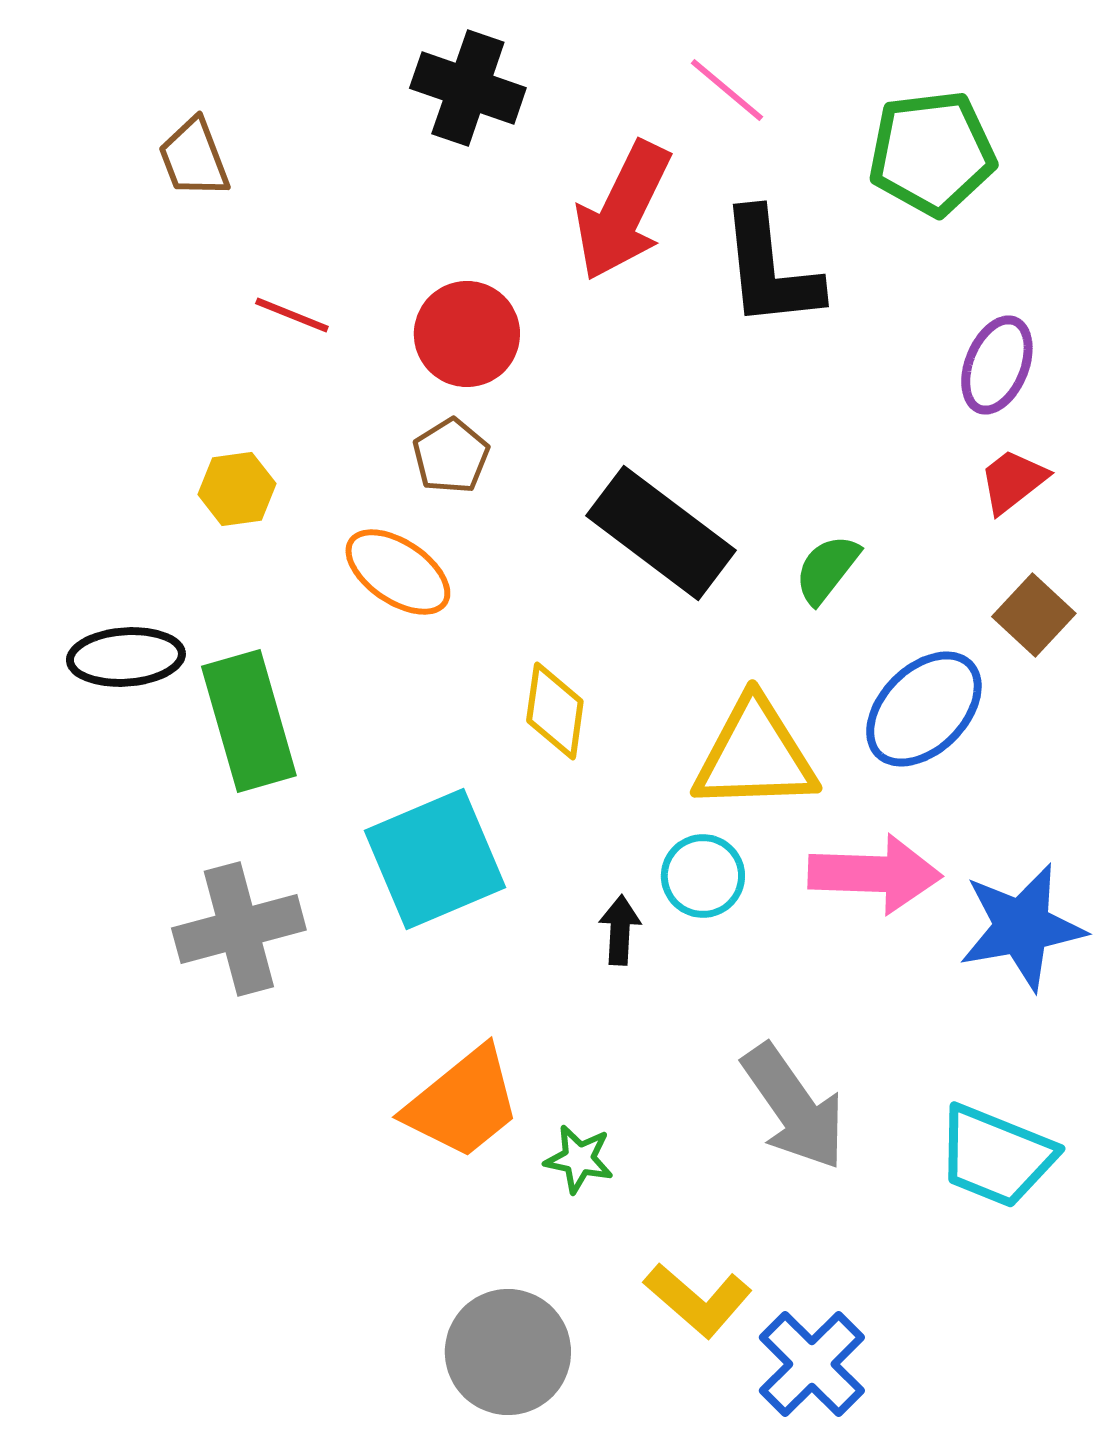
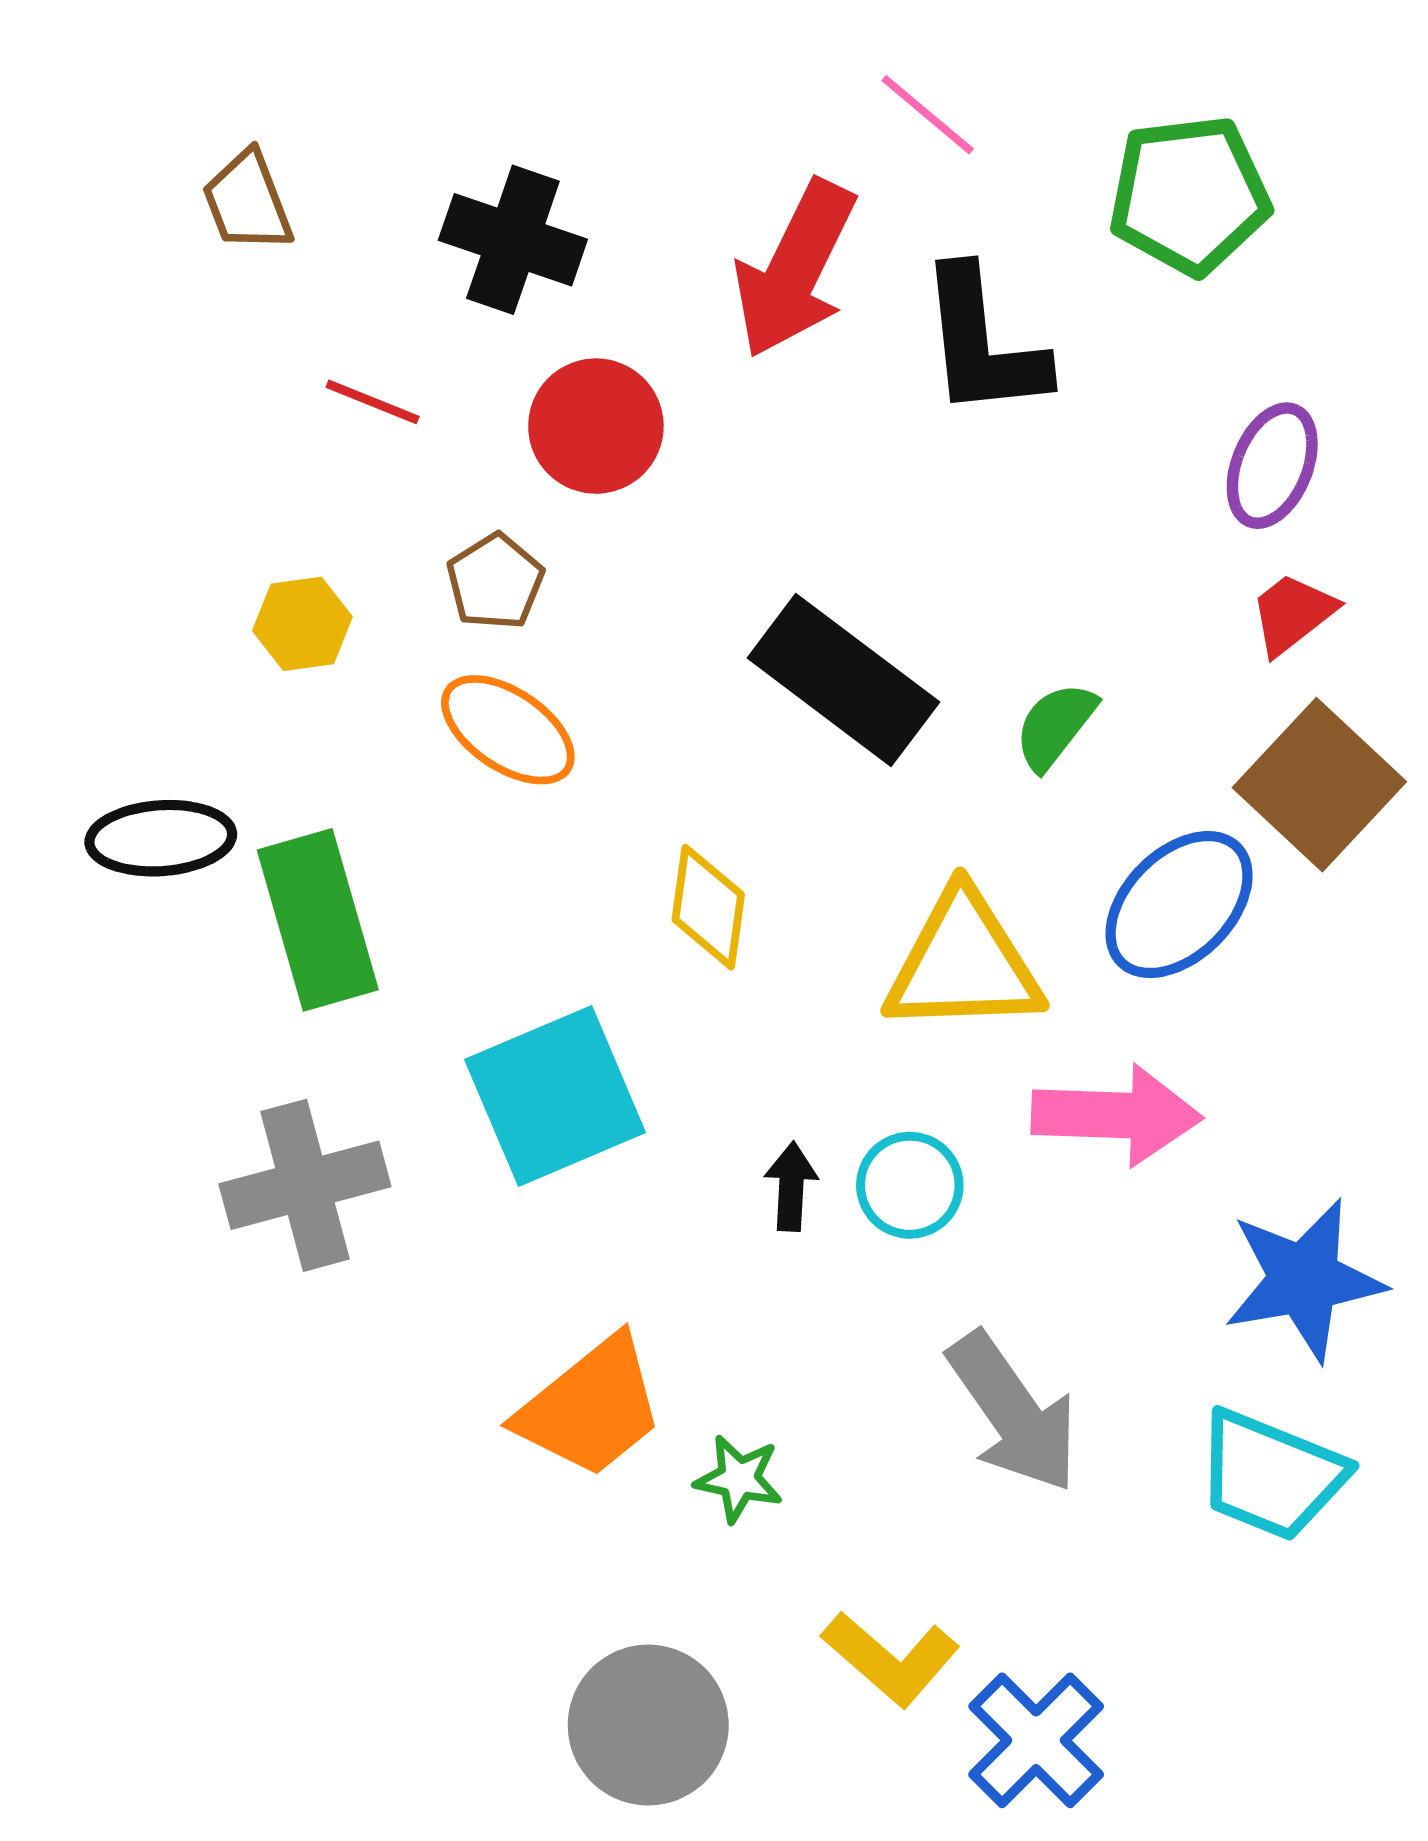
black cross: (468, 88) -> (513, 240), moved
brown pentagon: (451, 456) -> (495, 582), moved
brown square: (1034, 615) -> (1319, 785), size x1.6
cyan circle: (703, 876) -> (910, 1185), moved
blue star: (1022, 927) -> (1304, 1280), moved

